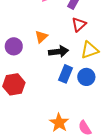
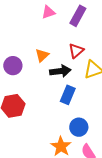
red triangle: (79, 25) -> (76, 51), moved
blue circle: (86, 77) -> (79, 127), moved

